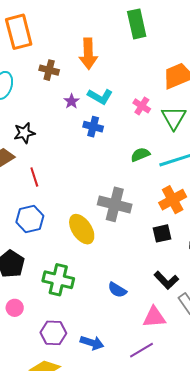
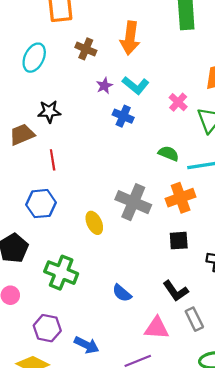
green semicircle: (140, 155) -> (169, 153), turned 36
orange cross: (173, 200) -> (181, 198), moved
yellow ellipse: (82, 229) -> (94, 223), size x0.7

